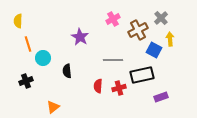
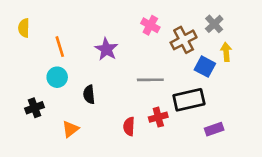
pink cross: (113, 19) -> (150, 25), turned -32
orange line: (28, 44) -> (60, 47), moved
red semicircle: (98, 86) -> (129, 126), moved
orange triangle: (53, 107) -> (70, 129), moved

